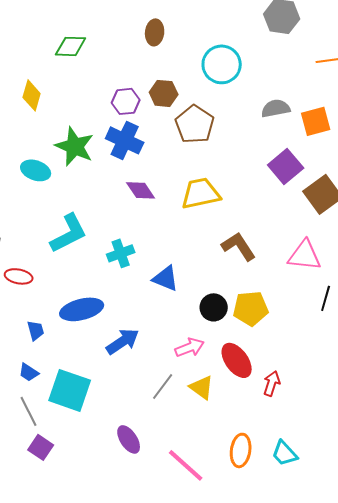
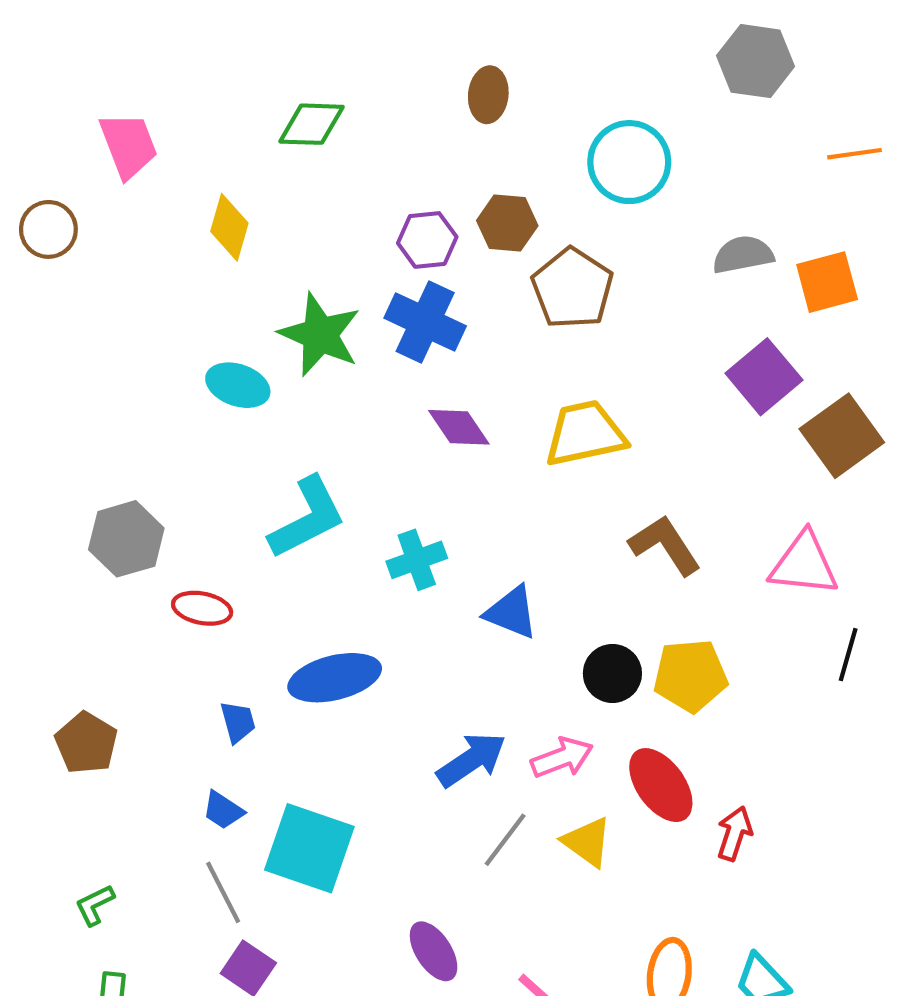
blue arrow: (123, 341) -> (471, 760), moved

